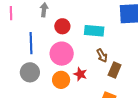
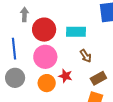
red circle: (62, 26) -> (44, 30), size x1.5
brown rectangle: (115, 70) -> (98, 78), moved, turned 42

